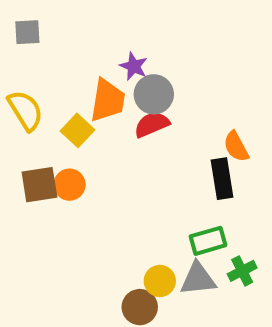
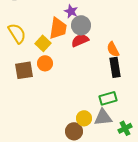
orange semicircle: (236, 147) -> (113, 49), moved
orange circle: (69, 185) -> (45, 63), moved
green cross: (242, 271) -> (125, 128), moved

